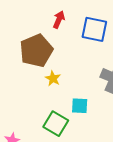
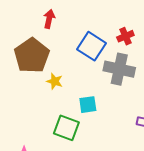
blue square: (94, 29) -> (91, 46), moved, turned 32

